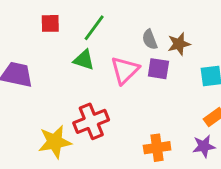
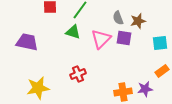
red cross: (91, 121) -> (78, 74), size x0.7
yellow star: (55, 142) -> (38, 88), moved
purple star: (204, 146) -> (145, 89), moved

